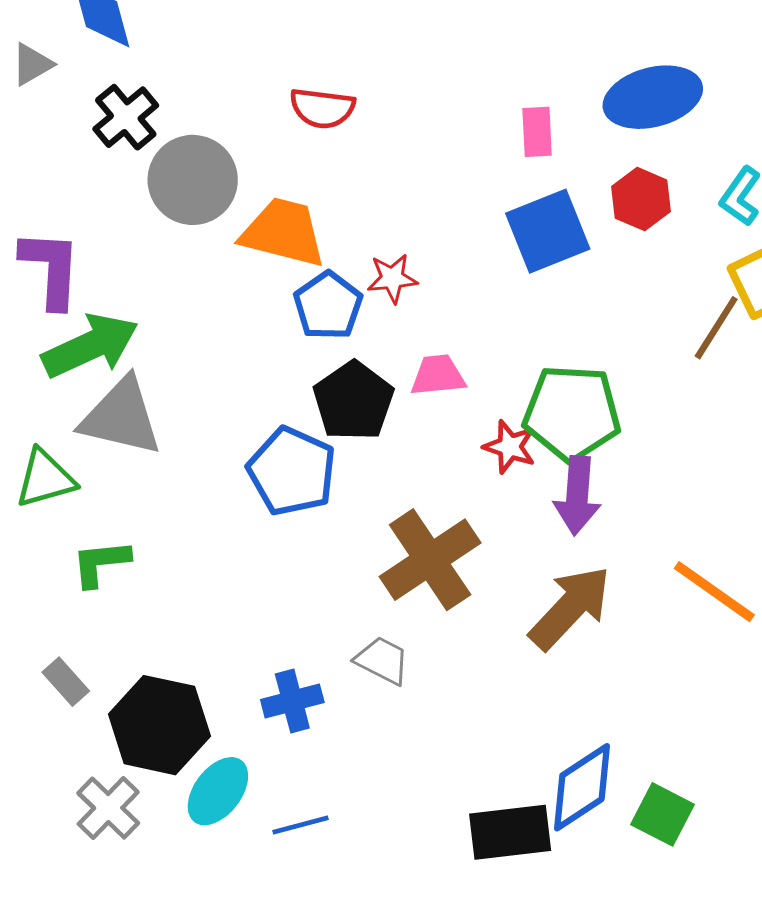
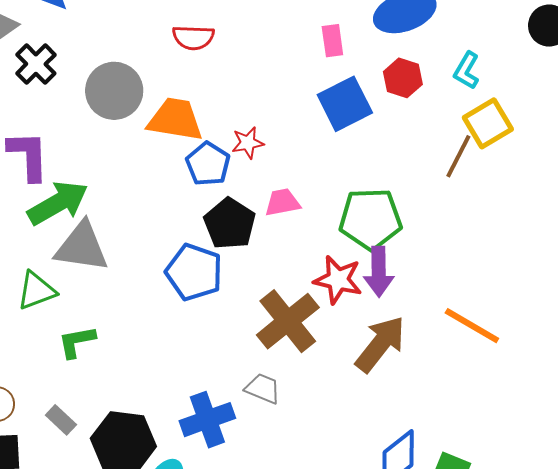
black cross: (126, 117) -> (36, 64), moved
red star: (510, 447) -> (338, 280), moved, size x1.4
blue cross: (292, 701) -> (207, 420), size x1.4

